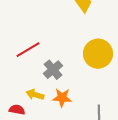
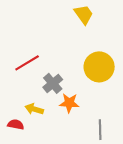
orange star: (62, 98) -> (69, 103), moved

